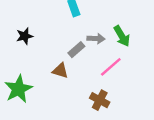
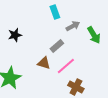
gray arrow: (96, 39) -> (73, 26), moved, turned -32
pink line: (111, 67) -> (66, 66), moved

